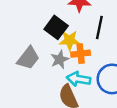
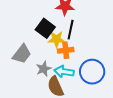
black line: (99, 27) -> (71, 30), moved
gray star: (60, 59) -> (44, 69), moved

